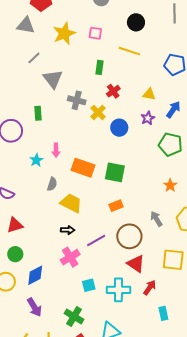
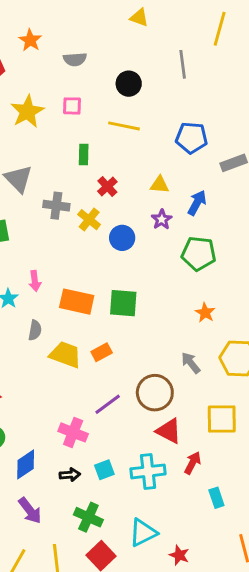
orange rectangle: (116, 206) -> (102, 352), moved
black arrow: (68, 230) -> (70, 475), moved
pink cross: (70, 257) -> (73, 432), turned -30

